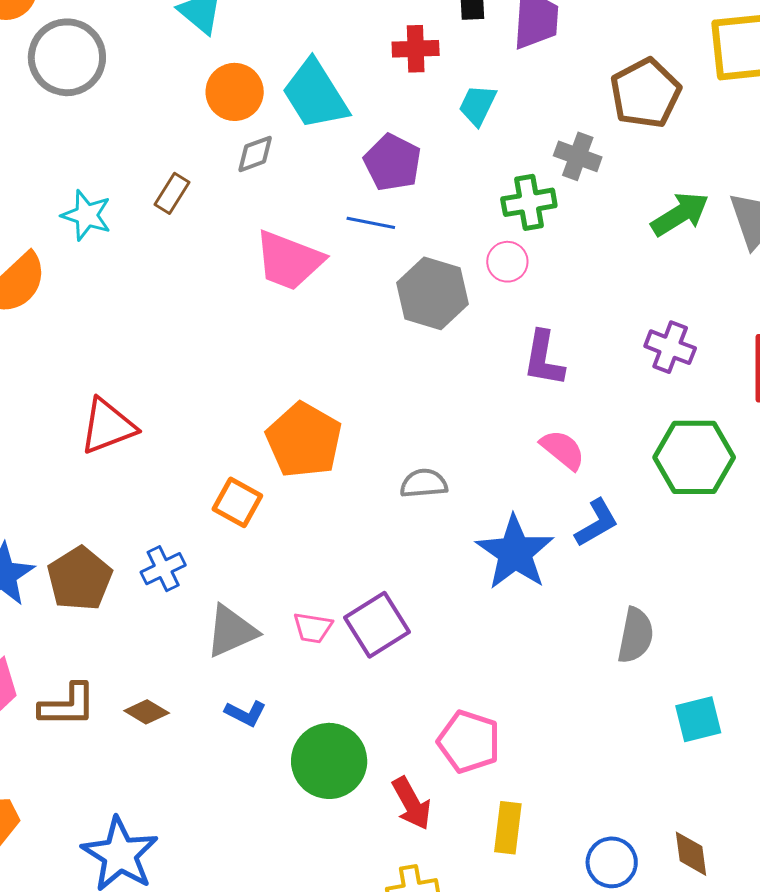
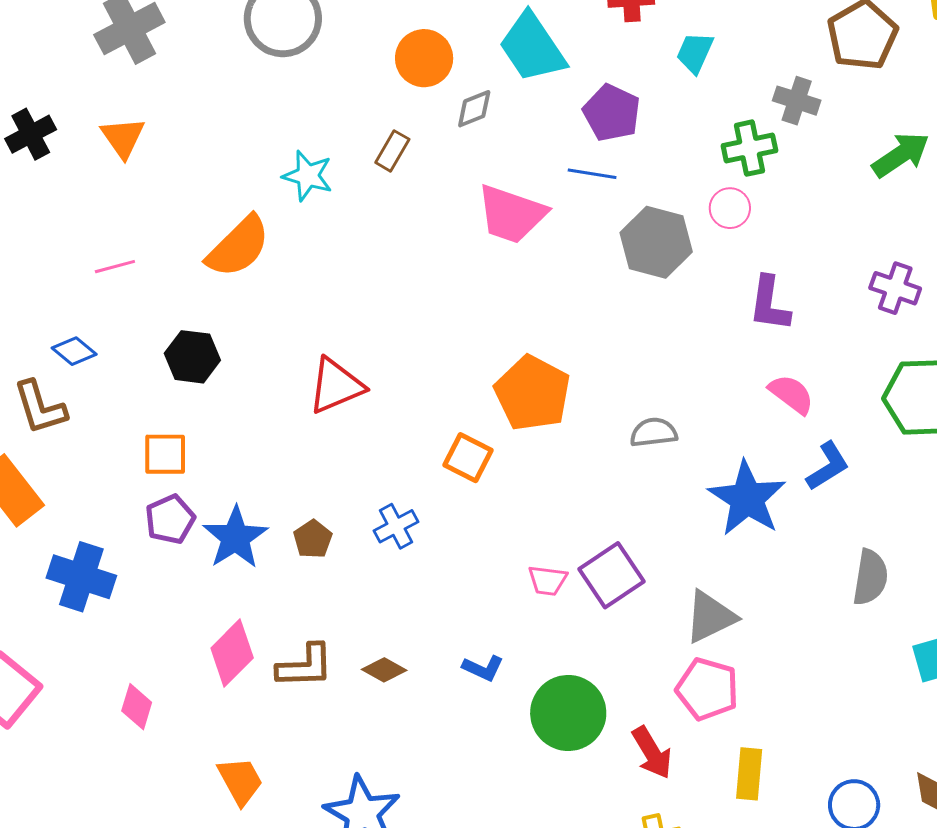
orange circle: (235, 92) -> (424, 58), moved
brown pentagon: (80, 579) -> (313, 539), size x0.6
gray triangle: (231, 631) -> (710, 617), moved

